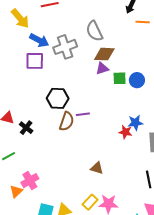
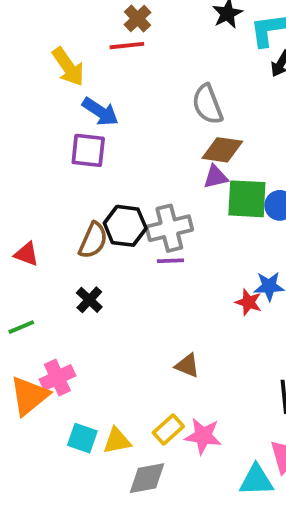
gray cross: (65, 47) -> (169, 228), moved
green square: (120, 78) -> (247, 199), size x1.6
brown semicircle: (67, 121) -> (93, 240), moved
black cross: (26, 128) -> (89, 300), moved
orange triangle: (16, 191) -> (29, 396), size x1.6

